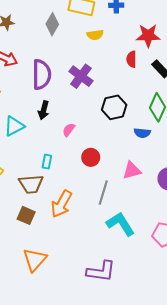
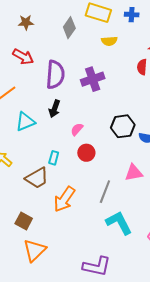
purple cross: (81, 76) -> (93, 79), turned 30
black hexagon: (114, 107) -> (123, 126), moved
red circle: (91, 157) -> (86, 153), moved
brown trapezoid: (31, 184) -> (37, 178), turned -30
brown square: (26, 215) -> (24, 221), moved

